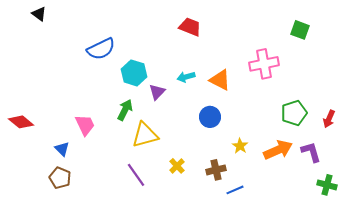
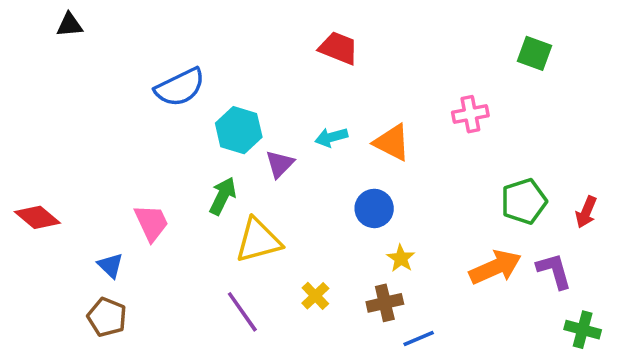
black triangle: (39, 14) -> (69, 25), turned -42
pink cross: (264, 64) -> (470, 114), size x0.7
yellow star: (240, 146) -> (401, 258), moved

